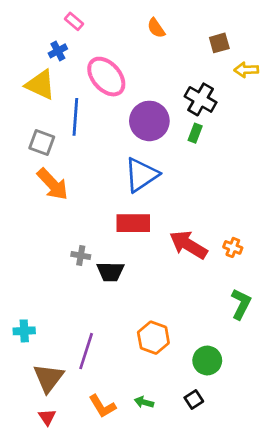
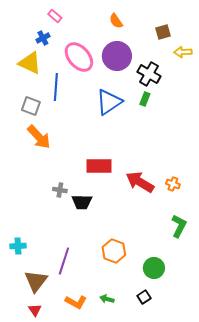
purple circle: (149, 121) -> (117, 56), moved
blue triangle: (141, 175) -> (109, 102), moved
orange L-shape: (102, 406) -> (76, 302), turned -30

